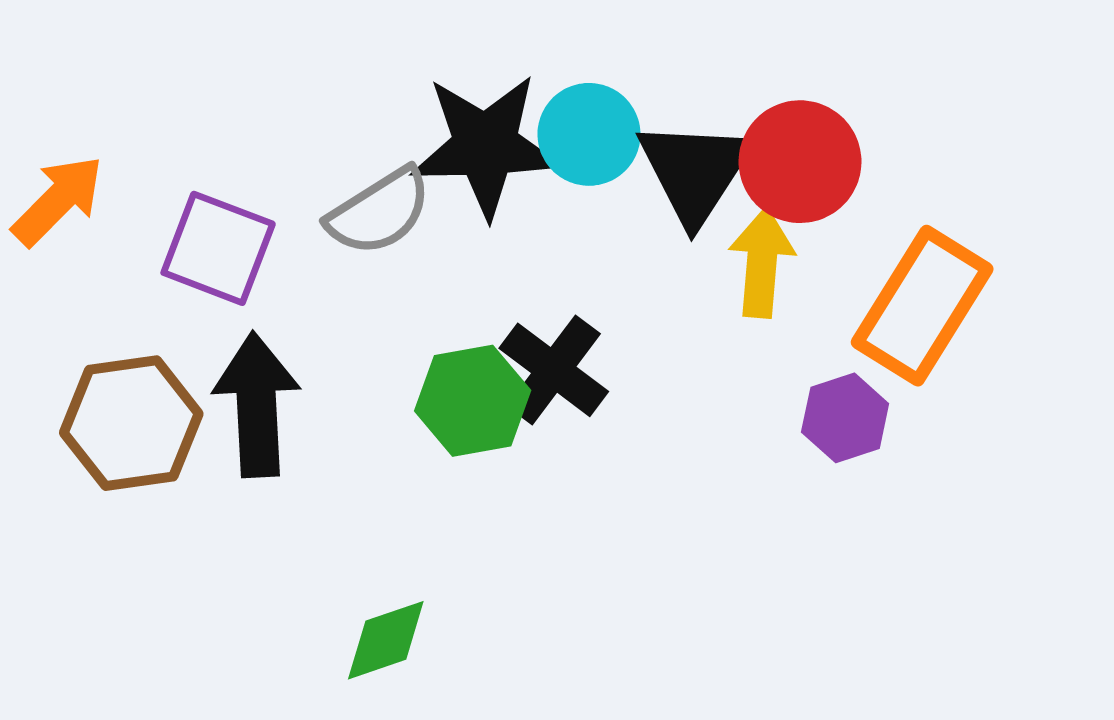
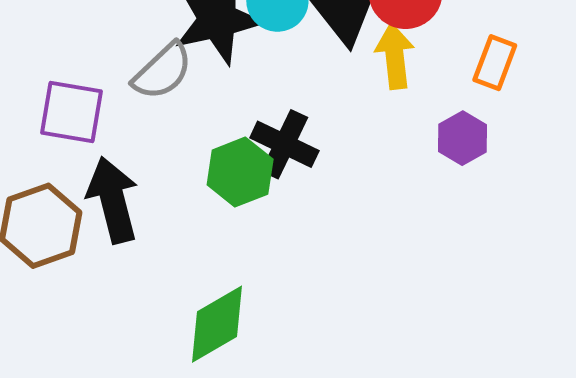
orange rectangle: (922, 306) -> (495, 63), size x0.6
green diamond: (386, 640) -> (217, 324), size x1.4

